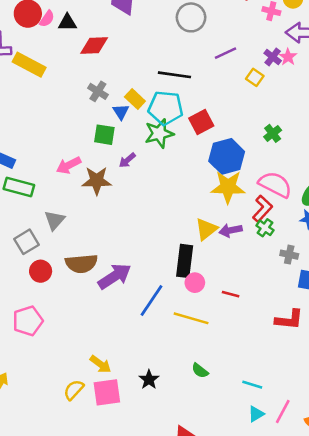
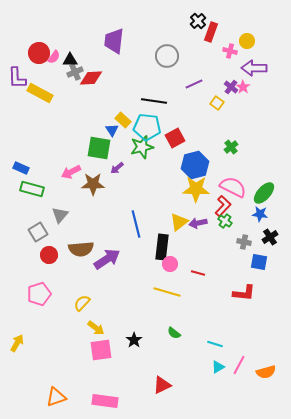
gray cross: (98, 91) -> (75, 72), moved, turned 35
green square: (104, 135) -> (99, 148), size x1.4
blue line: (151, 300) -> (136, 224), moved, turned -48
yellow semicircle: (74, 390) -> (82, 303), moved

